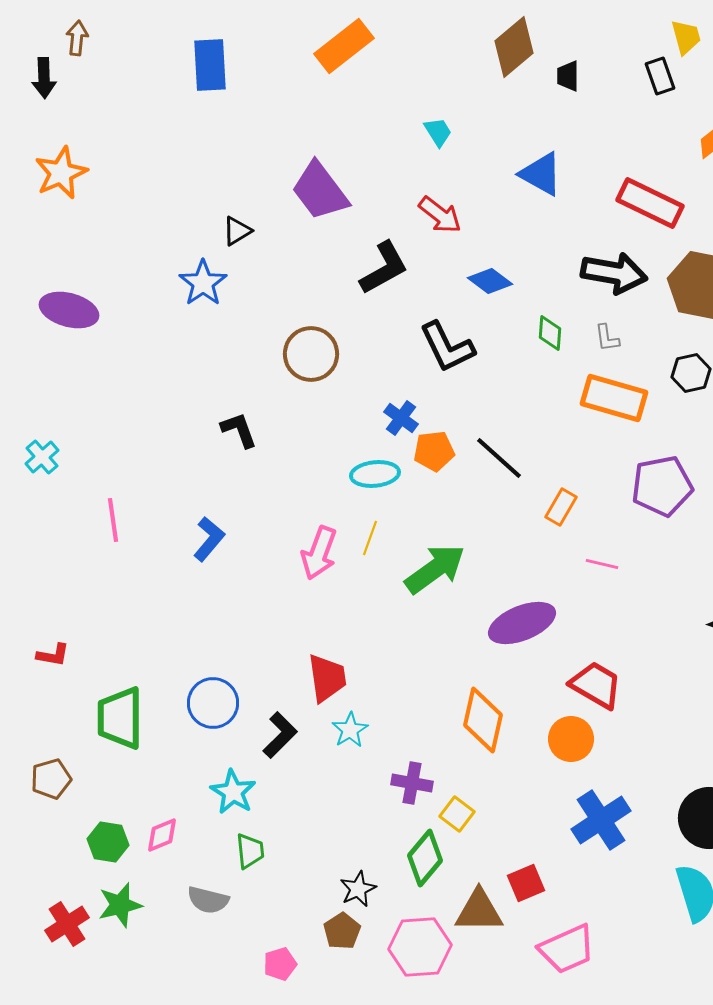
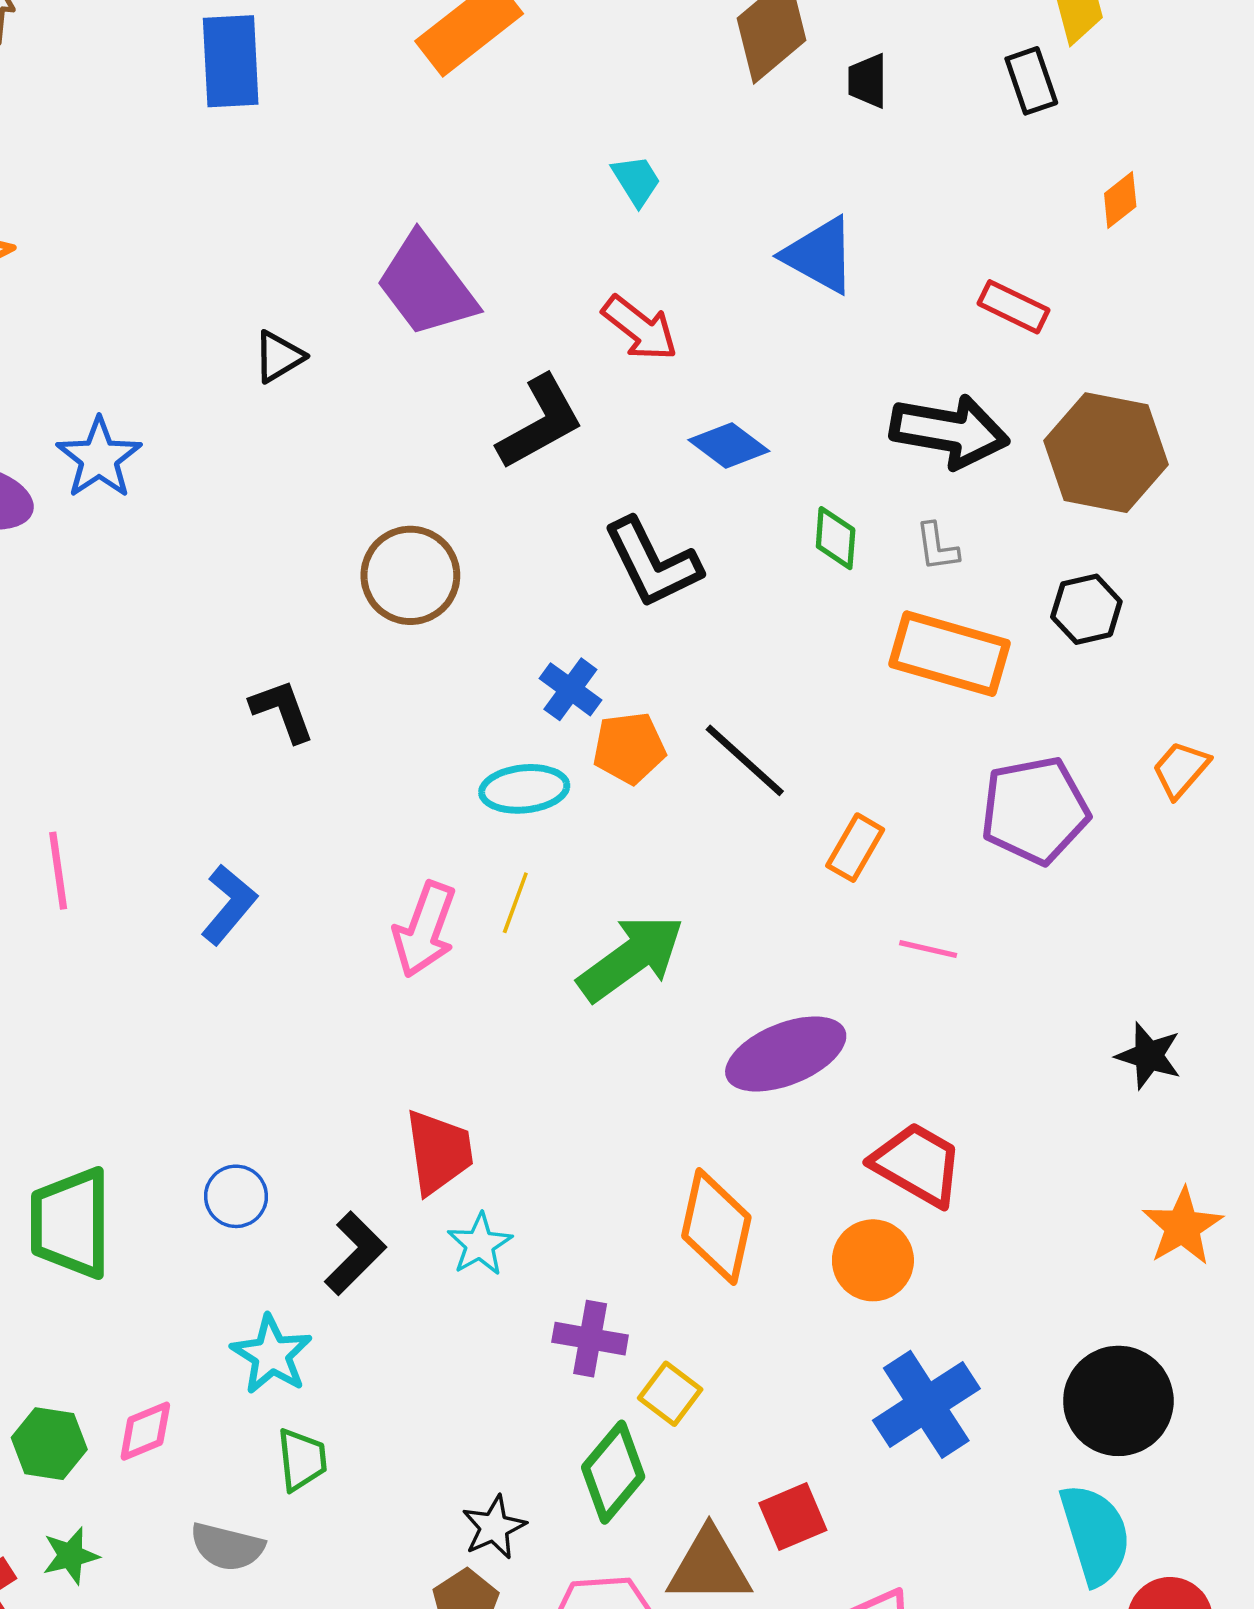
red rectangle: (650, 203) -> (1013, 307), size x0.6
blue star: (203, 283) -> (99, 458), moved
blue circle: (213, 703) -> (236, 1196), size x0.7
green star: (120, 905) -> (71, 1556), size x0.7

